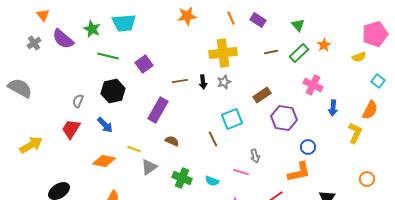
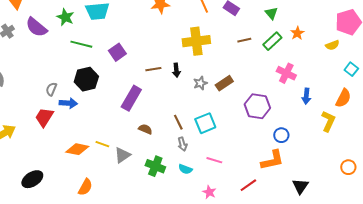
gray star: (224, 82) -> (200, 83), moved
brown rectangle: (262, 95) -> (224, 83), moved
cyan square: (232, 119) -> (205, 123), moved
blue arrow: (105, 125) -> (68, 103), moved, turned -42
brown line: (213, 139) -> (178, 122), moved
yellow line: (134, 149) -> (102, 144), moved
gray arrow: (255, 156) -> (182, 144), moved
orange circle: (367, 179) -> (348, 167), moved

